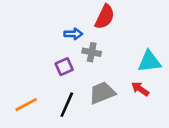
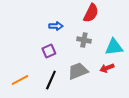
red semicircle: (105, 17) -> (91, 13), moved
gray cross: (92, 52) -> (84, 40), moved
red arrow: (140, 89) -> (107, 68), turned -56

